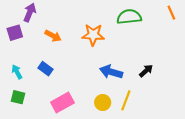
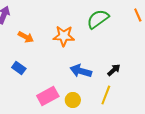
green semicircle: (129, 17) -> (98, 19), turned -30
yellow line: (126, 100) -> (106, 95), moved
pink rectangle: (62, 103) -> (48, 96), moved

